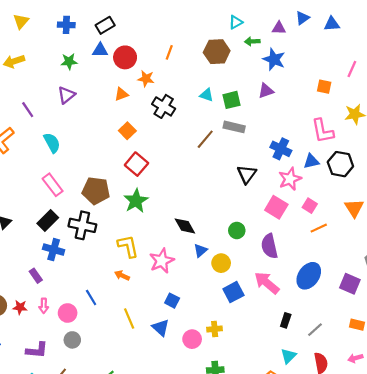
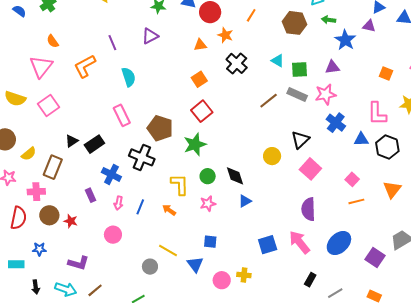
purple triangle: (279, 28) -> (369, 26), moved
pink star: (290, 179) -> (326, 94), moved
pink square: (276, 207) -> (310, 169), moved
black rectangle: (48, 220) -> (94, 144), moved
green circle: (237, 230) -> (208, 176), moved
pink star: (162, 261) -> (208, 204), size x0.7
yellow circle: (221, 263) -> (272, 156), moved
blue line: (91, 298) -> (140, 207), moved, turned 42
blue square: (172, 301) -> (210, 242), turned -32
pink arrow: (44, 306) -> (119, 203), moved
yellow line: (129, 319) -> (168, 250), turned -48
gray circle: (72, 340) -> (150, 267), moved

